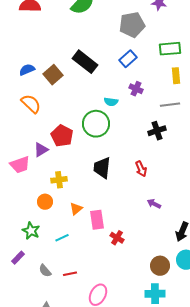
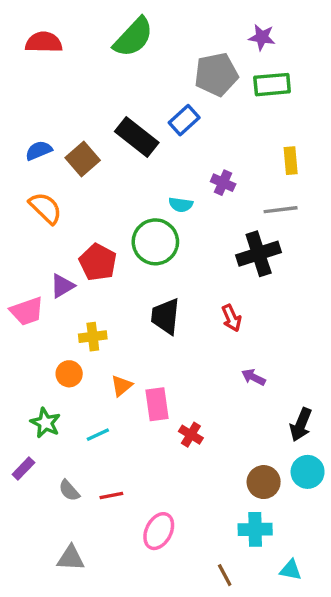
green rectangle: (170, 49) -> (272, 85), moved
blue rectangle: (128, 59) -> (184, 120), moved
black cross: (157, 131) -> (259, 254), size x1.4

